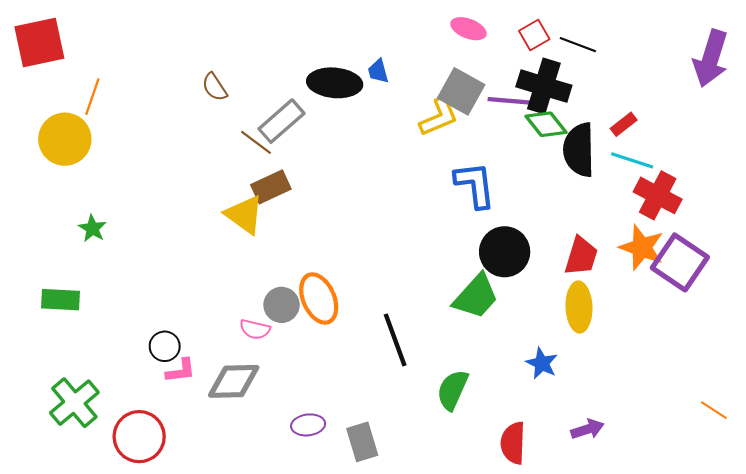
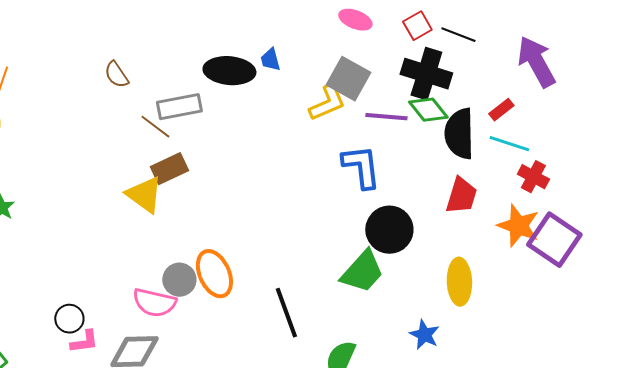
purple arrow: (711, 58) -> (536, 62), moved, turned 134
purple line: (510, 101) -> (386, 117), moved
gray rectangle: (282, 121) -> (179, 107), turned 30
red cross: (658, 195) -> (533, 177), size x0.7
red trapezoid: (581, 256) -> (461, 196), moved
pink semicircle: (255, 329) -> (154, 303), size x1.5

